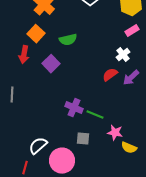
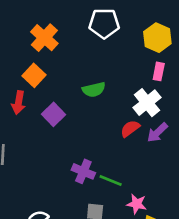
pink rectangle: (132, 31) -> (159, 71), turned -48
green semicircle: (68, 40) -> (94, 90), moved
white cross: (123, 55) -> (147, 103), size x1.5

